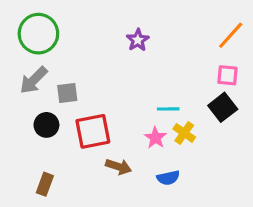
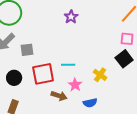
cyan line: (168, 109) -> (68, 65), moved
black circle: (46, 125) -> (14, 78), moved
pink star: (155, 138) -> (75, 85), moved

